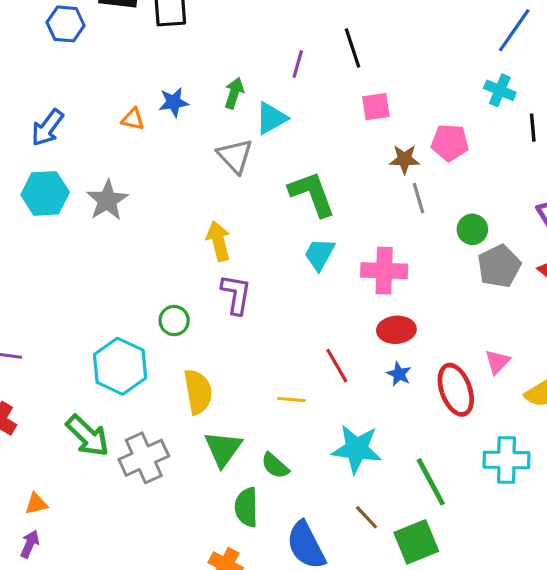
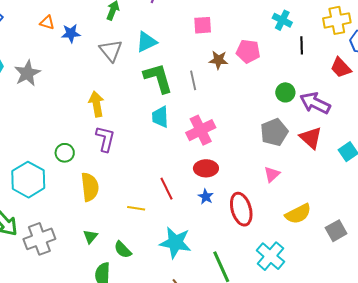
blue star: (174, 102) -> (71, 33), moved
cyan triangle: (271, 118) -> (146, 42), moved
gray line: (418, 198) -> (193, 80), moved
green circle: (472, 229) -> (285, 92), moved
cyan trapezoid: (320, 254) -> (160, 117), turned -35
pink cross: (384, 271) -> (201, 130), turned -32
pink triangle: (497, 362) -> (272, 174), moved
yellow semicircle: (198, 392) -> (90, 187), moved
green triangle: (223, 449) -> (90, 237), size x0.6
cyan cross: (506, 460) -> (270, 256), turned 36

